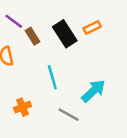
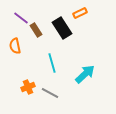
orange rectangle: (92, 27) -> (80, 13), moved
gray line: (69, 115) -> (50, 93), moved

